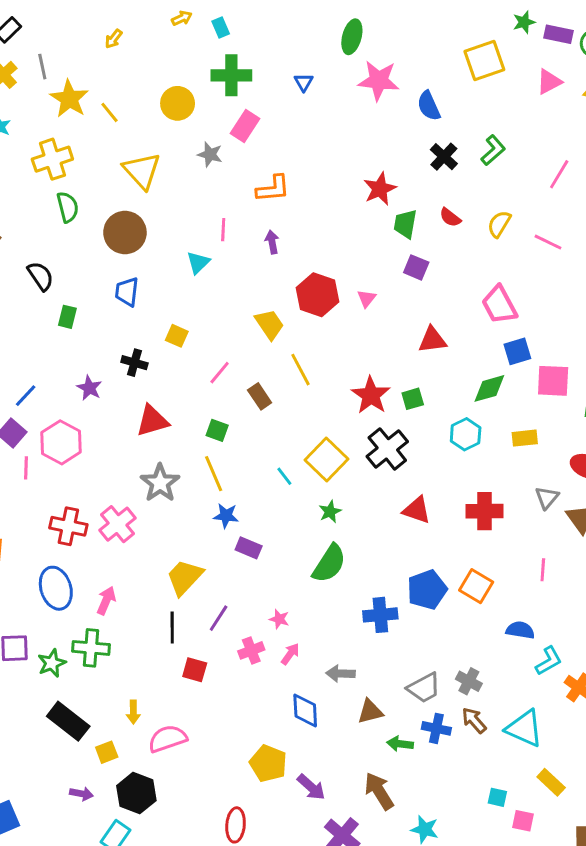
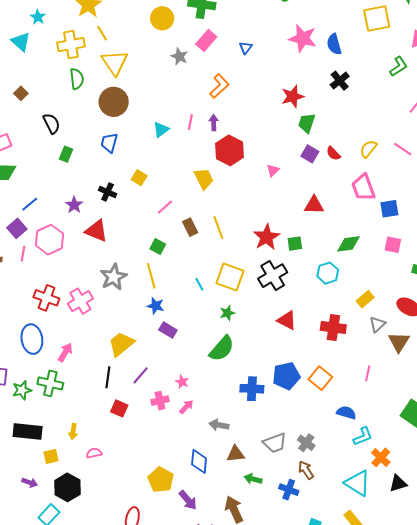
pink star: (379, 81) -> (303, 38), moved
blue triangle: (304, 82) -> (246, 48), moved
yellow line: (110, 112) -> (102, 33), moved
green L-shape: (493, 150) -> (399, 66), moved
yellow triangle: (142, 171) -> (115, 63), moved
orange L-shape: (273, 189) -> (219, 86), turned -45
red semicircle: (450, 217) -> (333, 153), moved
yellow semicircle: (499, 224) -> (368, 149), moved
pink line: (223, 230) -> (190, 122), moved
red hexagon: (318, 295) -> (230, 150), moved
blue square: (517, 351) -> (389, 209), moved
yellow line: (300, 370) -> (218, 228), moved
pink square: (553, 381) -> (393, 245), size x0.7
red triangle: (152, 421) -> (96, 231), moved, turned 30
yellow rectangle: (525, 438) -> (365, 299), moved, turned -42
yellow square: (326, 460) -> (230, 277), turned -32
blue diamond: (305, 711) -> (199, 461), moved
black rectangle: (68, 721) -> (28, 432), turned -40
blue cross: (436, 728) -> (289, 490), moved
cyan triangle: (524, 728) -> (358, 483), moved
pink semicircle: (168, 739) -> (94, 453), size x0.6

